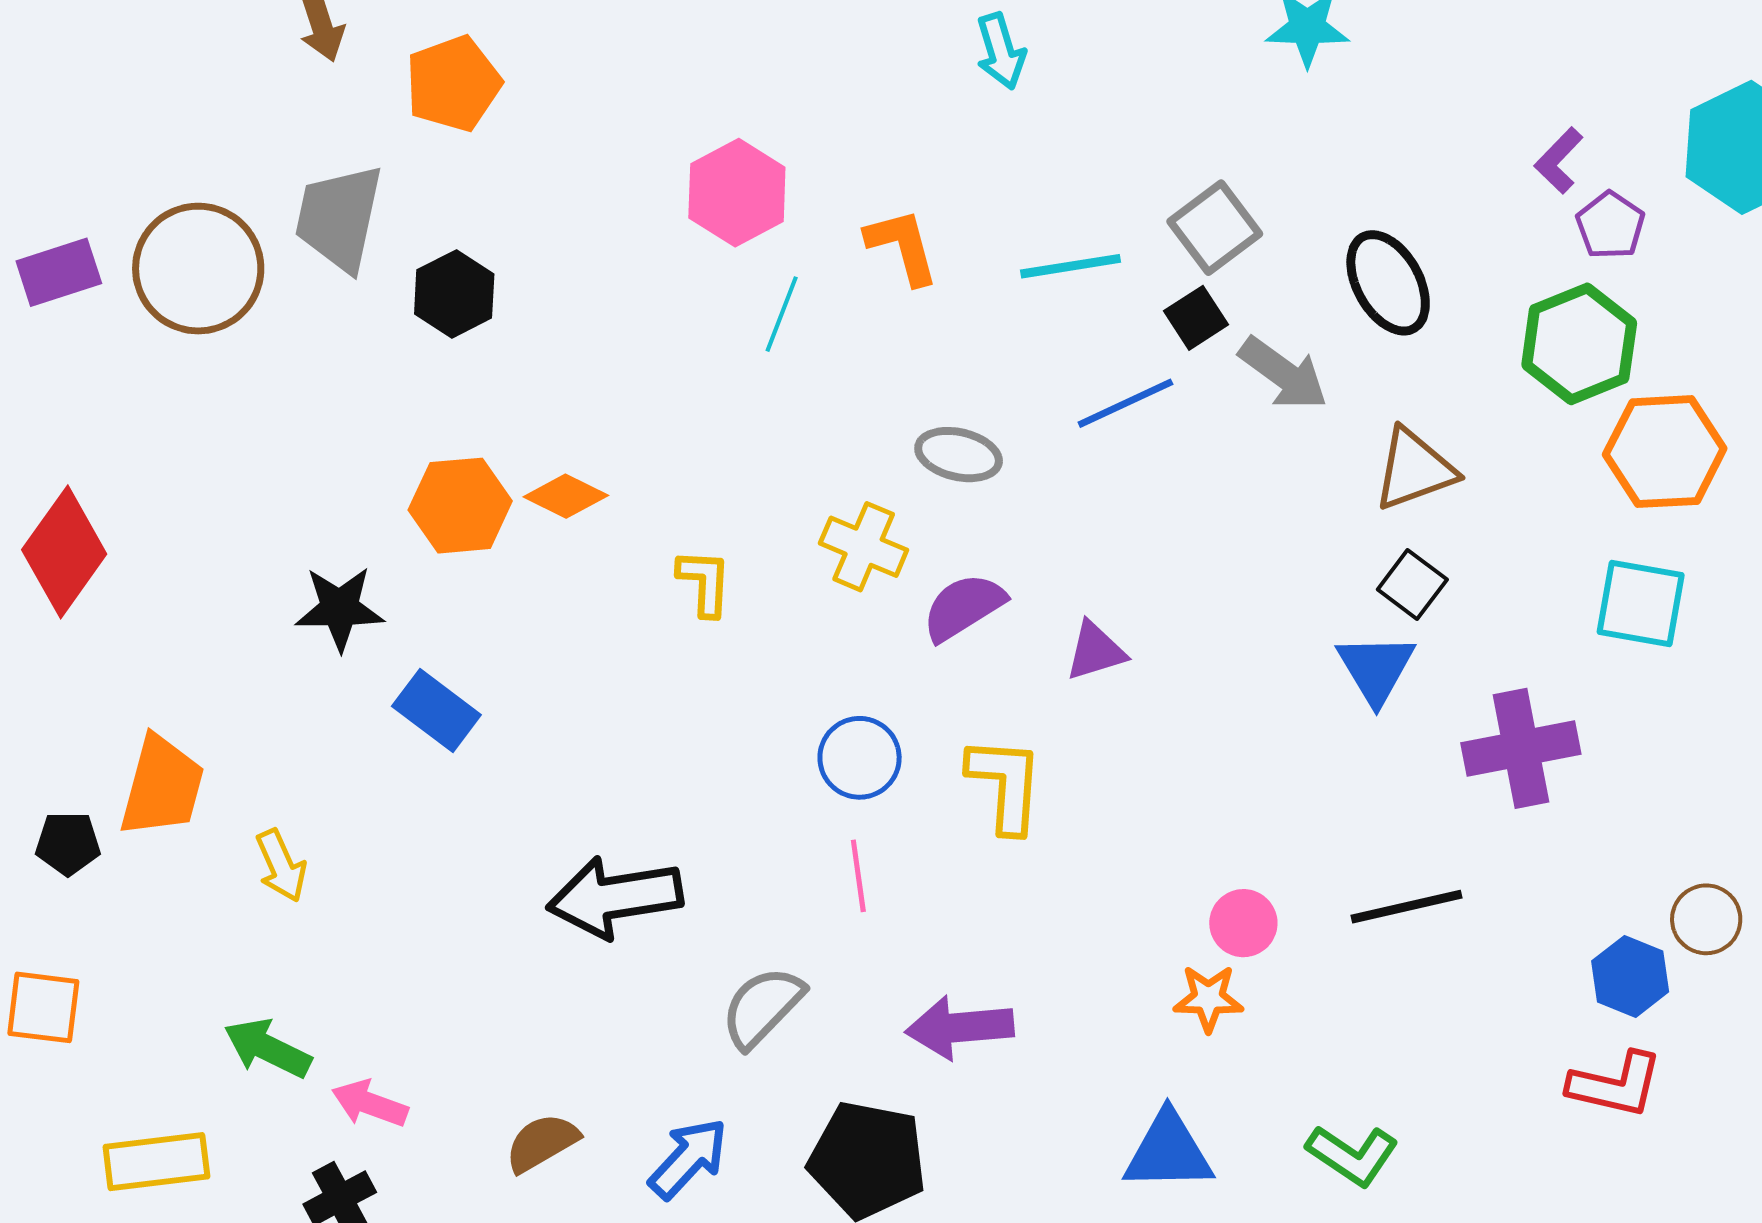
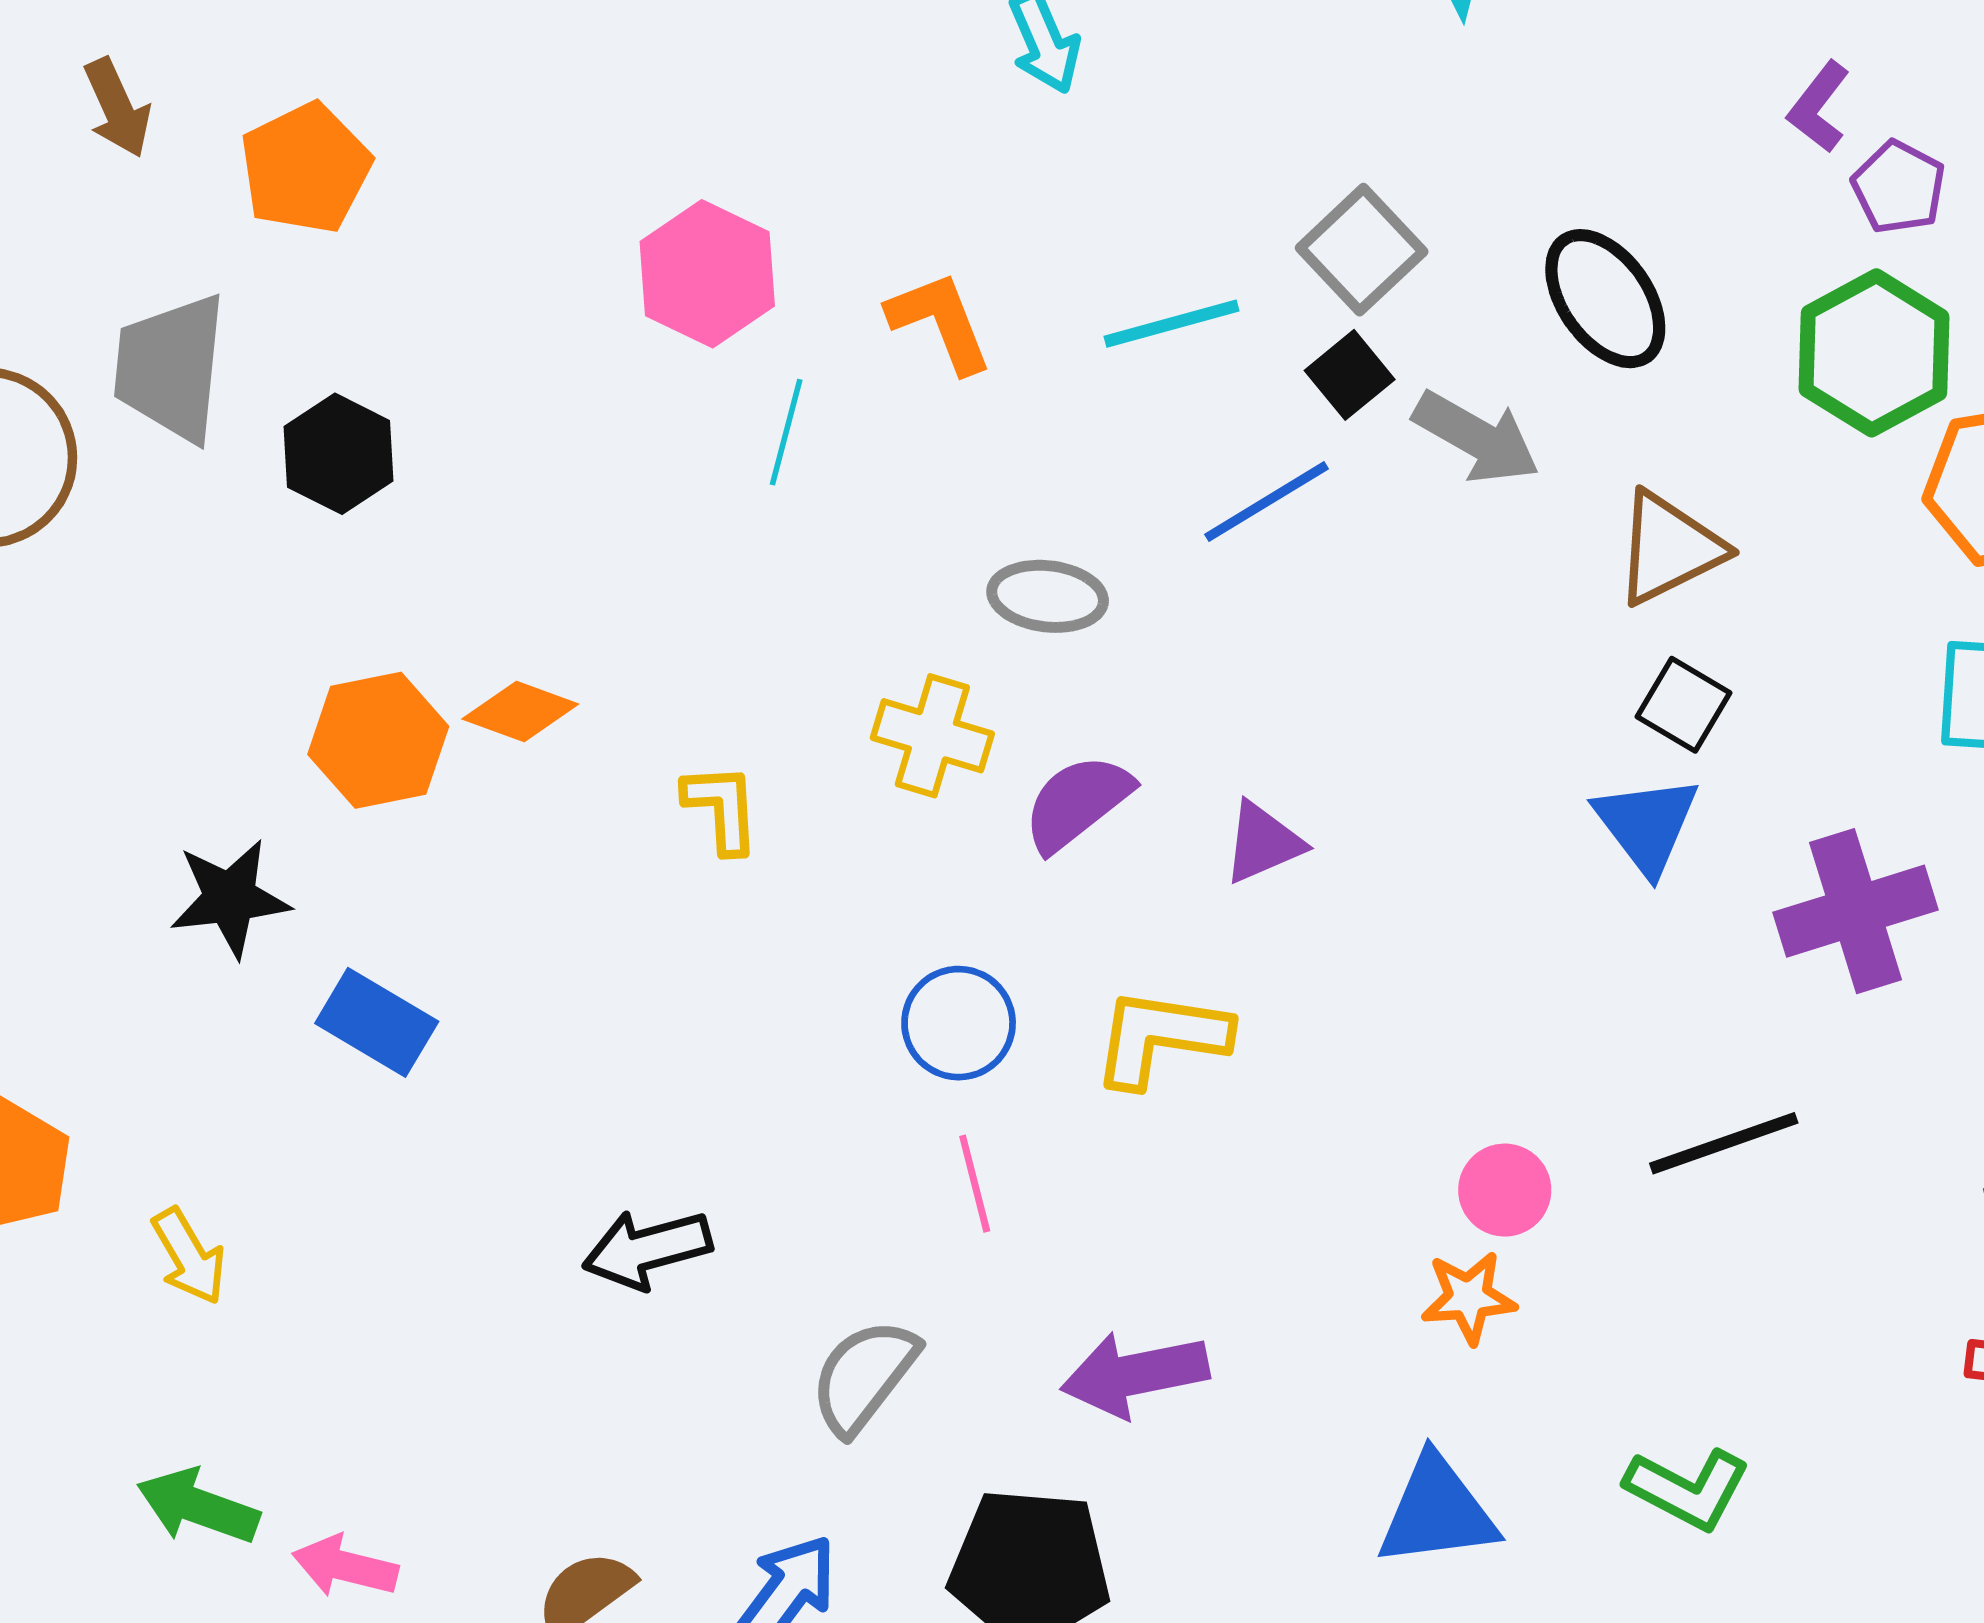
yellow L-shape: (1005, 784) -> (1161, 1037), turned -79
black arrow: (615, 897) -> (647, 1249), size x0.7

